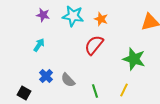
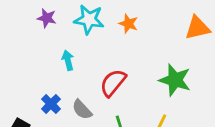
cyan arrow: (39, 45) -> (68, 60), moved, turned -48
red semicircle: (94, 45) -> (113, 83), moved

